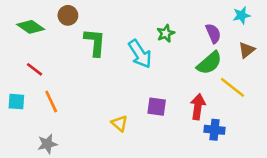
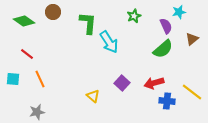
cyan star: (242, 15) -> (179, 12), moved
green star: (166, 33) -> (134, 16), moved
green L-shape: (95, 42) -> (88, 23), moved
yellow line: (233, 87) -> (192, 92), moved
purple square: (157, 107) -> (122, 83), turned 35
red arrow: (198, 107) -> (154, 83), turned -114

